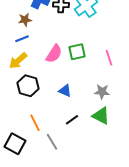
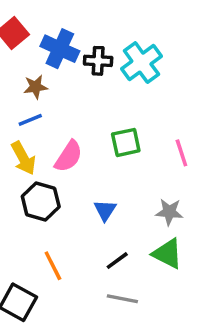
pink semicircle: (54, 54) -> (69, 156), moved
yellow arrow: (18, 61) -> (23, 158), turned -78
blue triangle: (65, 91) -> (105, 210), turned 40
gray line: (52, 142) -> (122, 299), moved, turned -48

